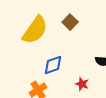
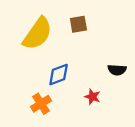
brown square: (70, 22) -> (78, 24), turned 35

